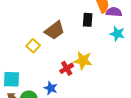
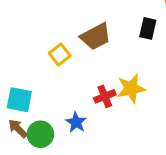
yellow star: (83, 61) -> (131, 89), turned -30

